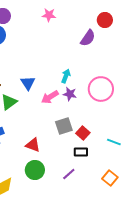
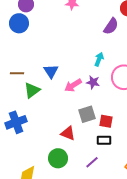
cyan arrow: (66, 76) -> (99, 59), moved
red square: (83, 133) -> (106, 121), turned -32
red triangle: (33, 145) -> (68, 133), moved

